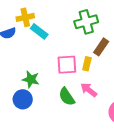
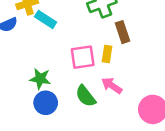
brown rectangle: (101, 47) -> (122, 32), turned -48
blue circle: (23, 99) -> (46, 103), moved

